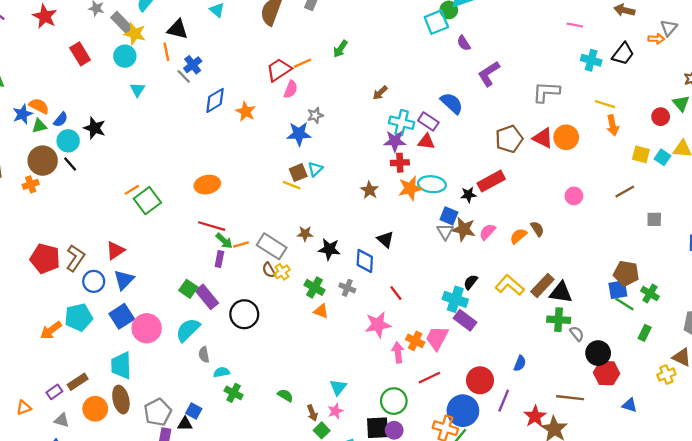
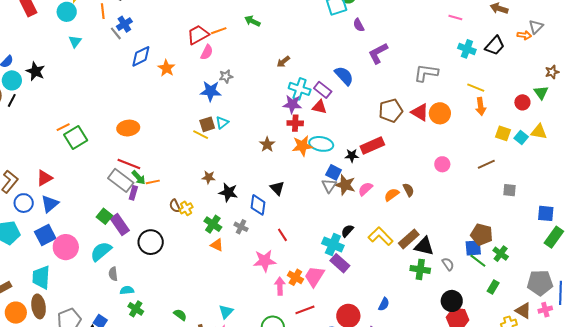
green arrow: (340, 49) -> (252, 21), turned 77
black line: (70, 164) -> (12, 100), turned 64
gray rectangle: (272, 246) -> (121, 180), moved
gray semicircle: (577, 334) -> (448, 264), moved

